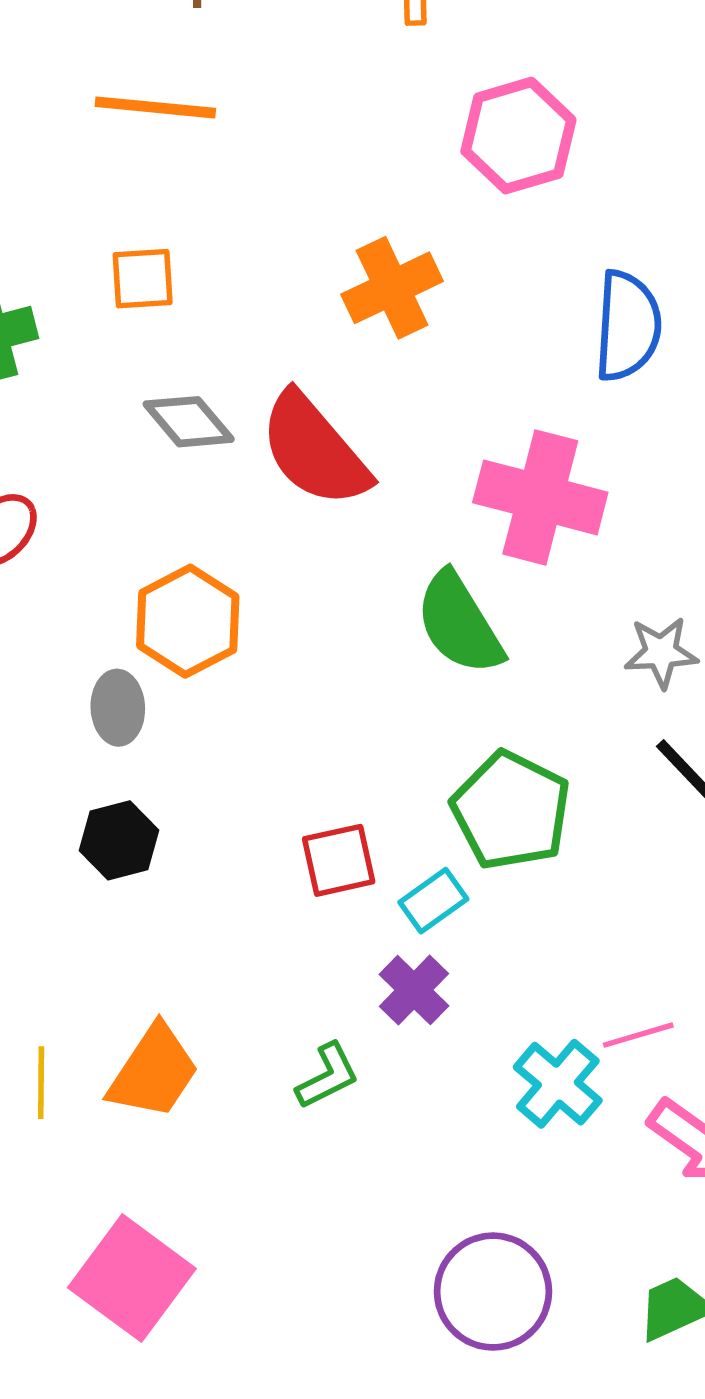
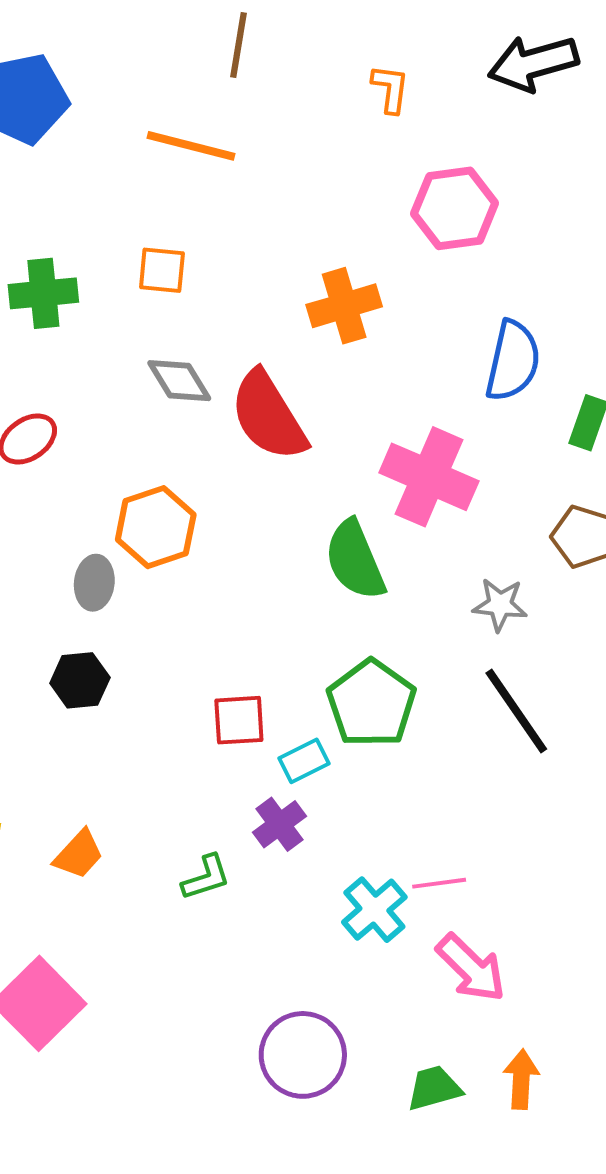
orange trapezoid: (154, 1072) -> (79, 854), size x0.7

